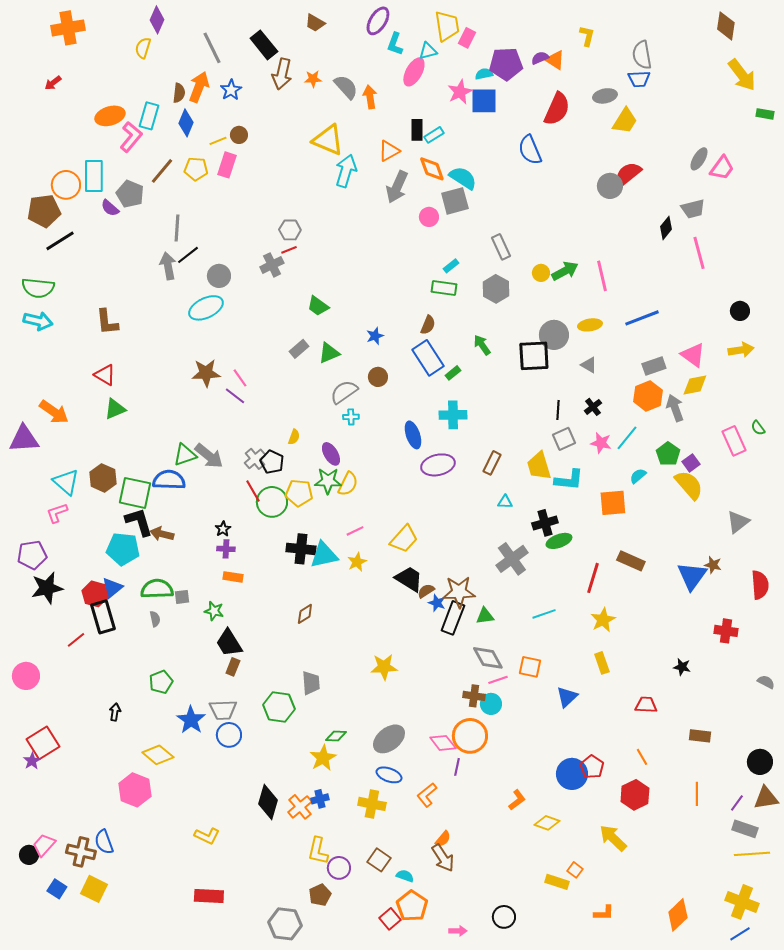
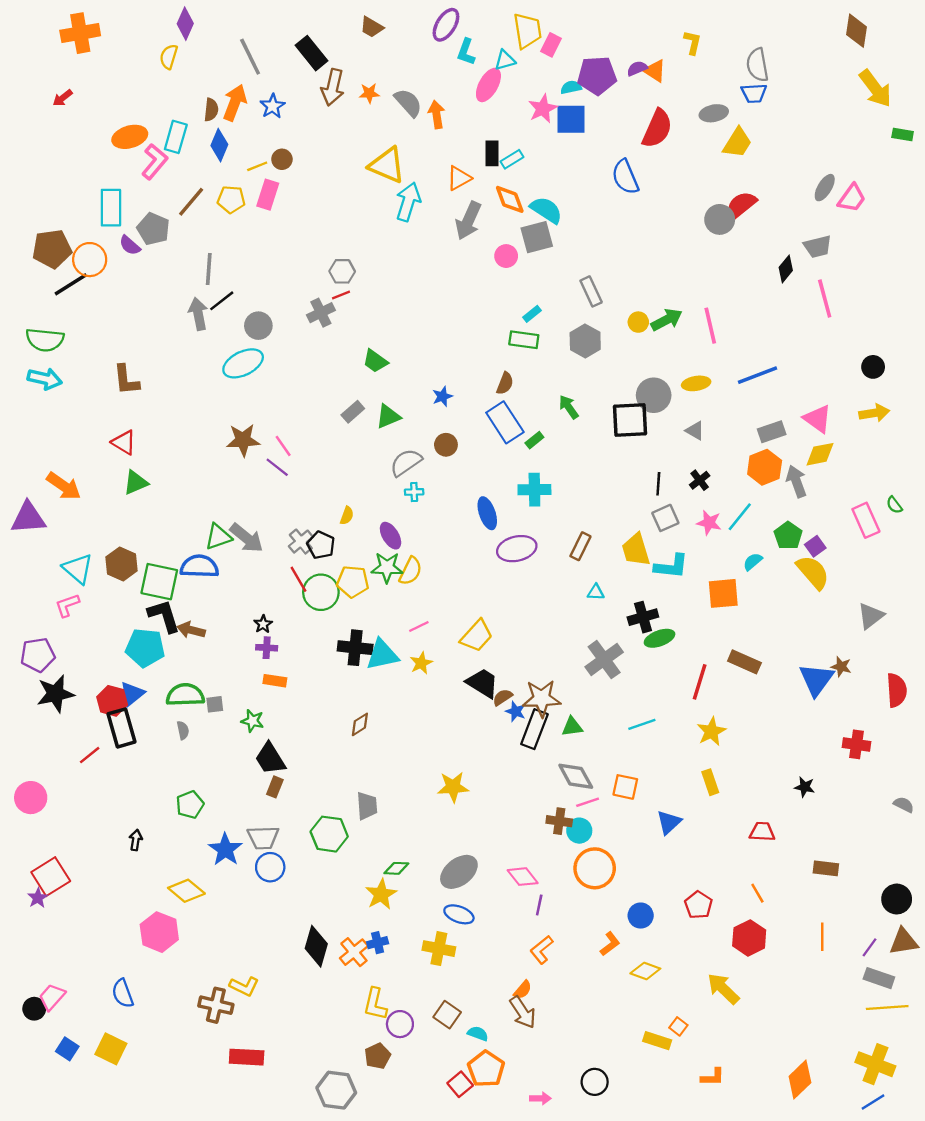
orange circle: (66, 185) -> (90, 260), moved
orange circle: (470, 736) -> (595, 868), moved
blue circle: (572, 774) -> (641, 916), moved, size x0.7
orange L-shape: (427, 795) -> (542, 950), moved
brown cross: (81, 852) -> (216, 1005), moved

